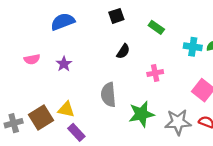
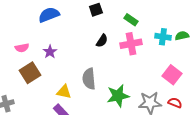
pink cross: (155, 73) -> (131, 44), moved, size x1.5
yellow triangle: (66, 110) -> (64, 92), moved
brown square: (41, 117) -> (30, 73), moved

